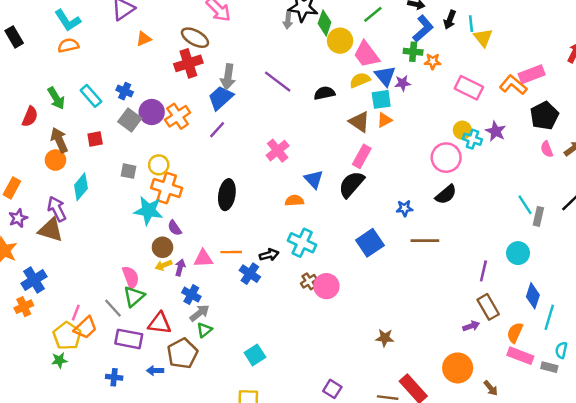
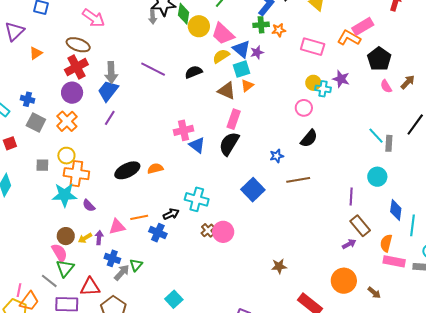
purple circle: (152, 112) -> (72, 93), moved
orange cross: (178, 116) -> (67, 121), moved
pink cross: (278, 151) -> (184, 130), moved, turned 36
pink circle: (446, 158) -> (304, 108), size x0.7
black ellipse: (227, 195) -> (127, 170), turned 65
orange semicircle: (294, 201) -> (155, 168), moved
brown circle: (162, 247) -> (66, 236), moved
green triangle: (204, 330) -> (136, 265), moved

